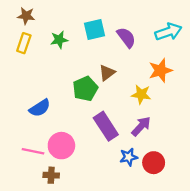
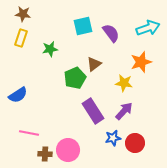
green star: (59, 40) -> (50, 49), moved
blue semicircle: (40, 108) -> (18, 95), moved
pink circle: (61, 146) -> (68, 150), moved

